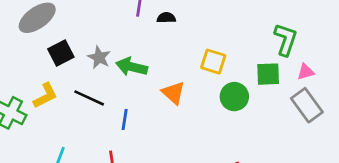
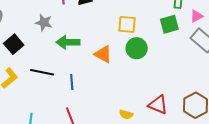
gray star: (99, 57) -> (44, 23), moved
green circle: (234, 97) -> (137, 48), moved

